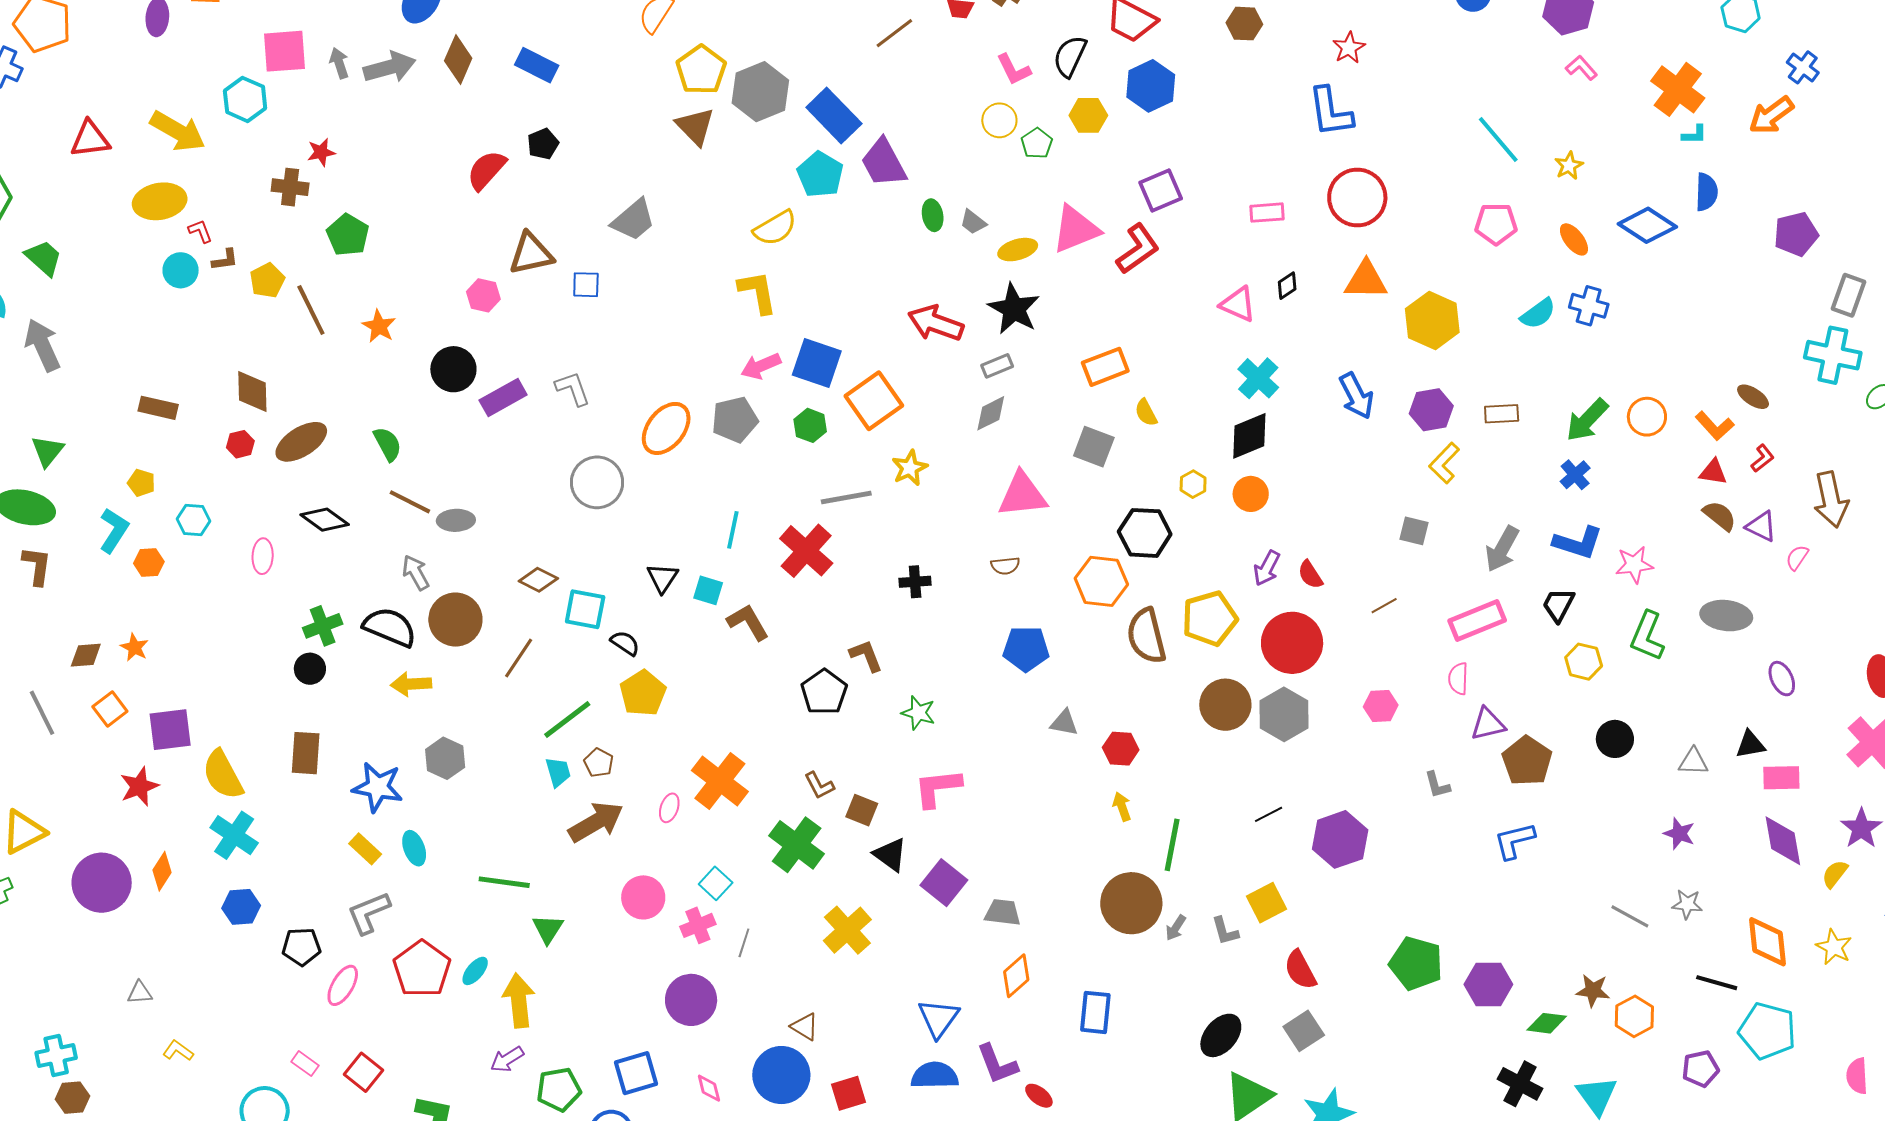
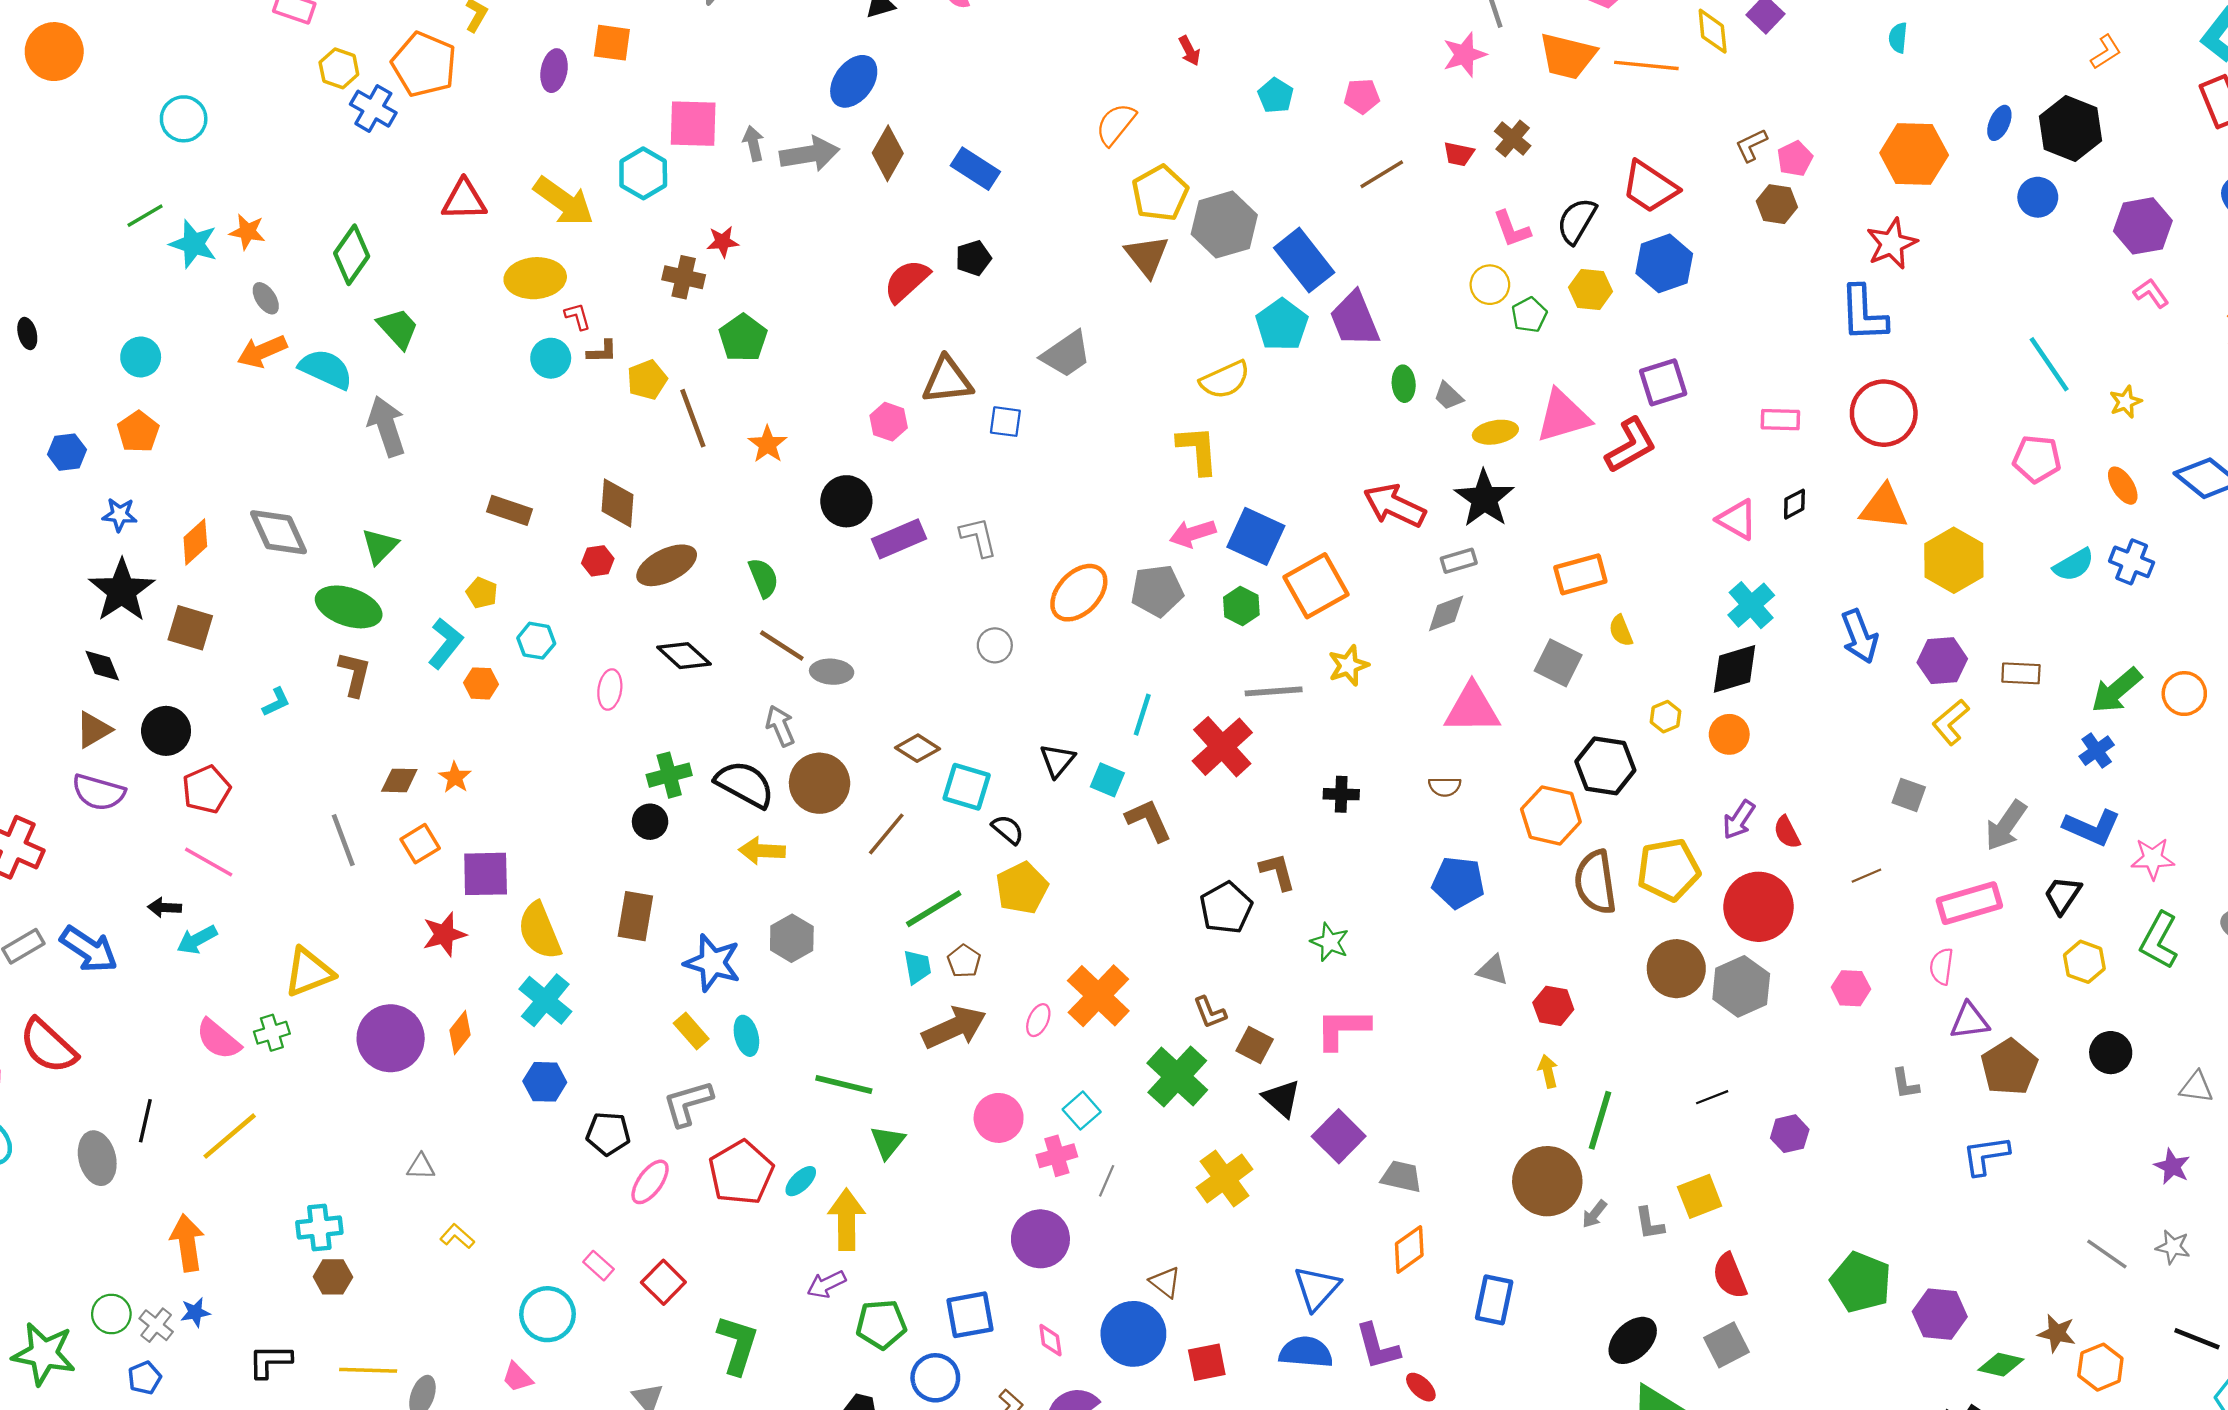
red star: (1349, 48) -> (1892, 244), size x1.4
gray circle: (597, 482) -> (995, 645), size x0.6
purple hexagon: (1340, 839) -> (1790, 1134), size x0.6

